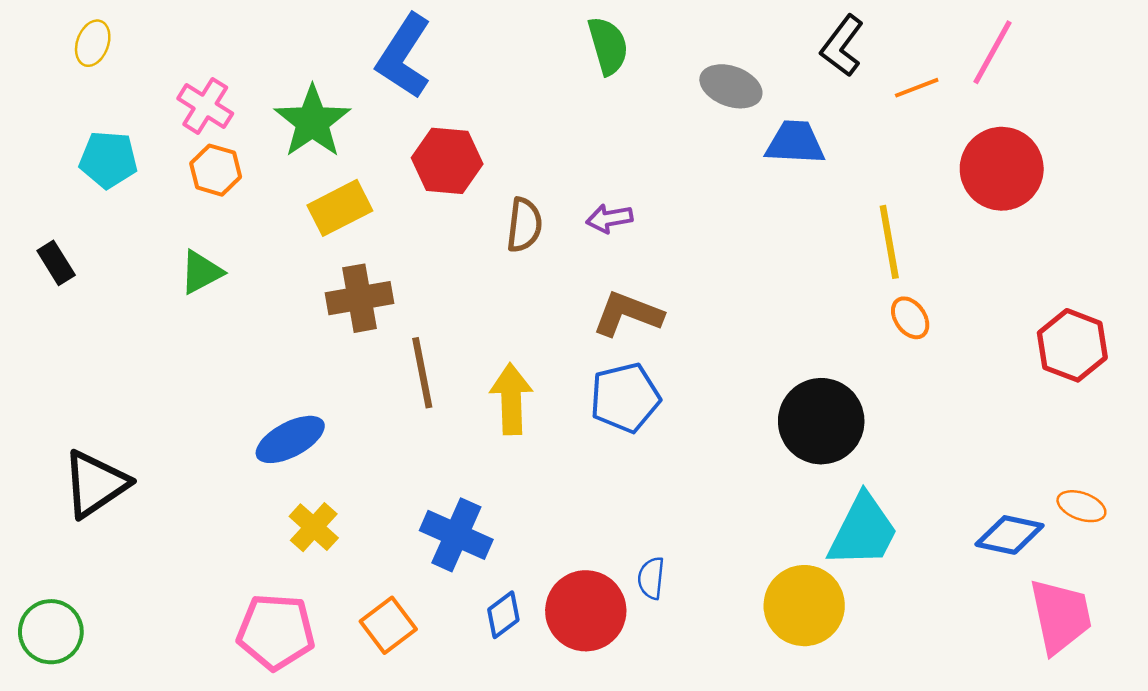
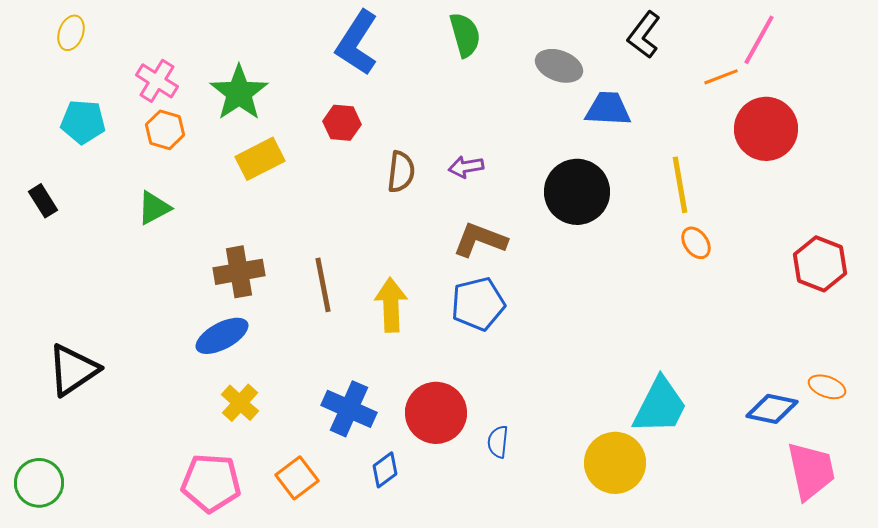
blue L-shape: (404, 56) -> (357, 43), moved
orange line: (917, 88) -> (721, 77), moved
red hexagon: (447, 161) -> (342, 123), size x0.7
brown cross: (360, 298) -> (239, 272), moved
black circle: (821, 421) -> (577, 192), moved
red circle: (586, 611) -> (436, 413), moved

